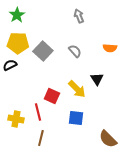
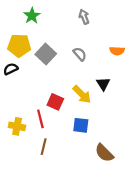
green star: (17, 15) -> (32, 16), moved
brown semicircle: (108, 139) -> (104, 153), moved

